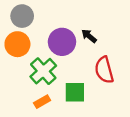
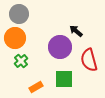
purple circle: (62, 42) -> (60, 47), moved
green cross: (43, 71) -> (21, 61), moved, size x0.6

